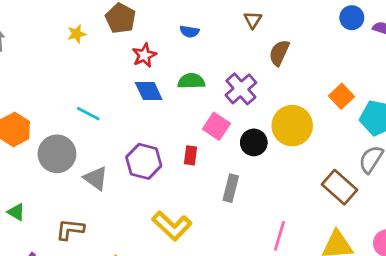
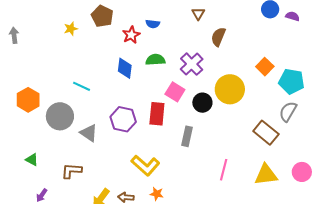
red star: (144, 55) -> (131, 35), moved
blue diamond: (149, 91) -> (125, 68), turned 35
red rectangle: (191, 155) -> (157, 114), size x1.6

